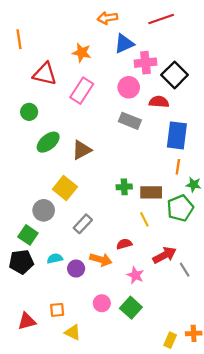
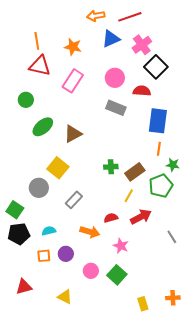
red line: (161, 19) -> (130, 17), moved
orange line: (19, 39) -> (37, 41), moved
pink cross: (145, 63) -> (142, 45), moved, turned -30
brown rectangle: (151, 192) -> (135, 172), turned -36
yellow line: (144, 219) -> (129, 196), turned 56
green square: (28, 235) -> (15, 210), moved
red arrow: (164, 255) -> (141, 217), moved
purple circle: (76, 269) -> (66, 254), moved
gray line: (185, 270) -> (172, 237), moved
orange square: (57, 310) -> (44, 256), moved
yellow rectangle: (170, 340) -> (143, 304), moved, turned -40

